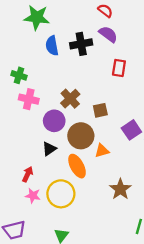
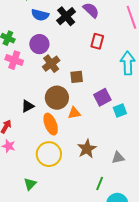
black cross: (81, 44) -> (66, 16), turned -36
blue semicircle: (52, 46) -> (40, 15), turned -72
purple circle: (54, 121) -> (39, 44), moved
yellow circle: (61, 194) -> (49, 154), moved

